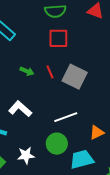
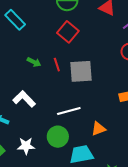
red square: (58, 38) -> (68, 32), turned 35
gray square: (75, 77) -> (81, 71), turned -35

